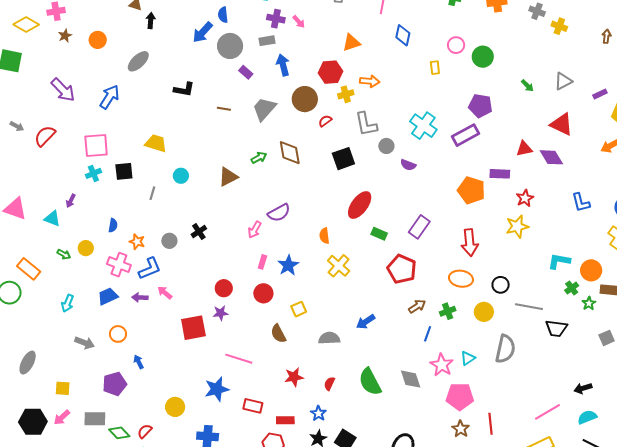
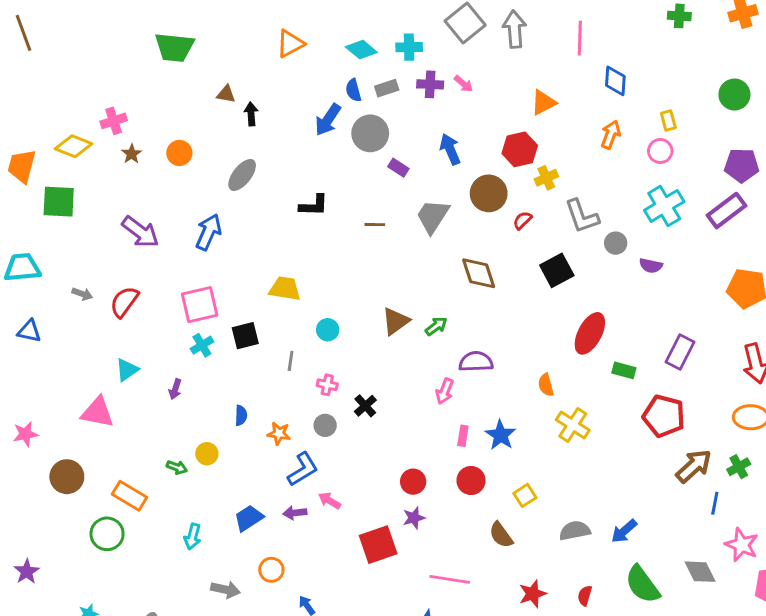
gray rectangle: (267, 41) -> (387, 88), moved
pink circle: (456, 45) -> (660, 151), moved
orange arrow: (370, 81) -> (611, 135), moved, turned -66
cyan cross: (423, 126) -> (664, 206), turned 32
green arrow: (259, 158) -> (436, 326), moved
purple semicircle: (279, 213) -> (476, 362), turned -145
cyan triangle: (52, 219) -> (127, 370), moved, turned -48
pink cross: (119, 265) -> (327, 385), moved, size x0.6
brown arrow: (417, 306) -> (694, 466), size x1.5
blue arrow: (366, 322) -> (624, 531), moved

